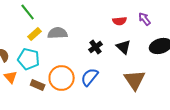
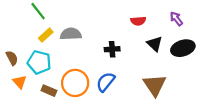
purple arrow: (145, 19) -> (176, 19), moved
black cross: (96, 47) -> (112, 49), turned 32
black triangle: (124, 47) -> (155, 44), moved

